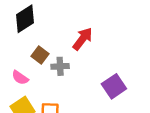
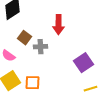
red arrow: (83, 39) -> (58, 25), turned 144

